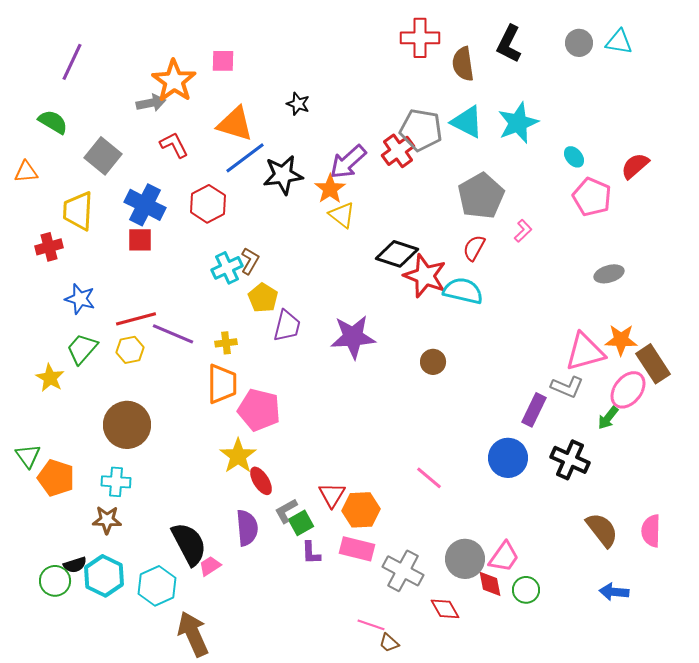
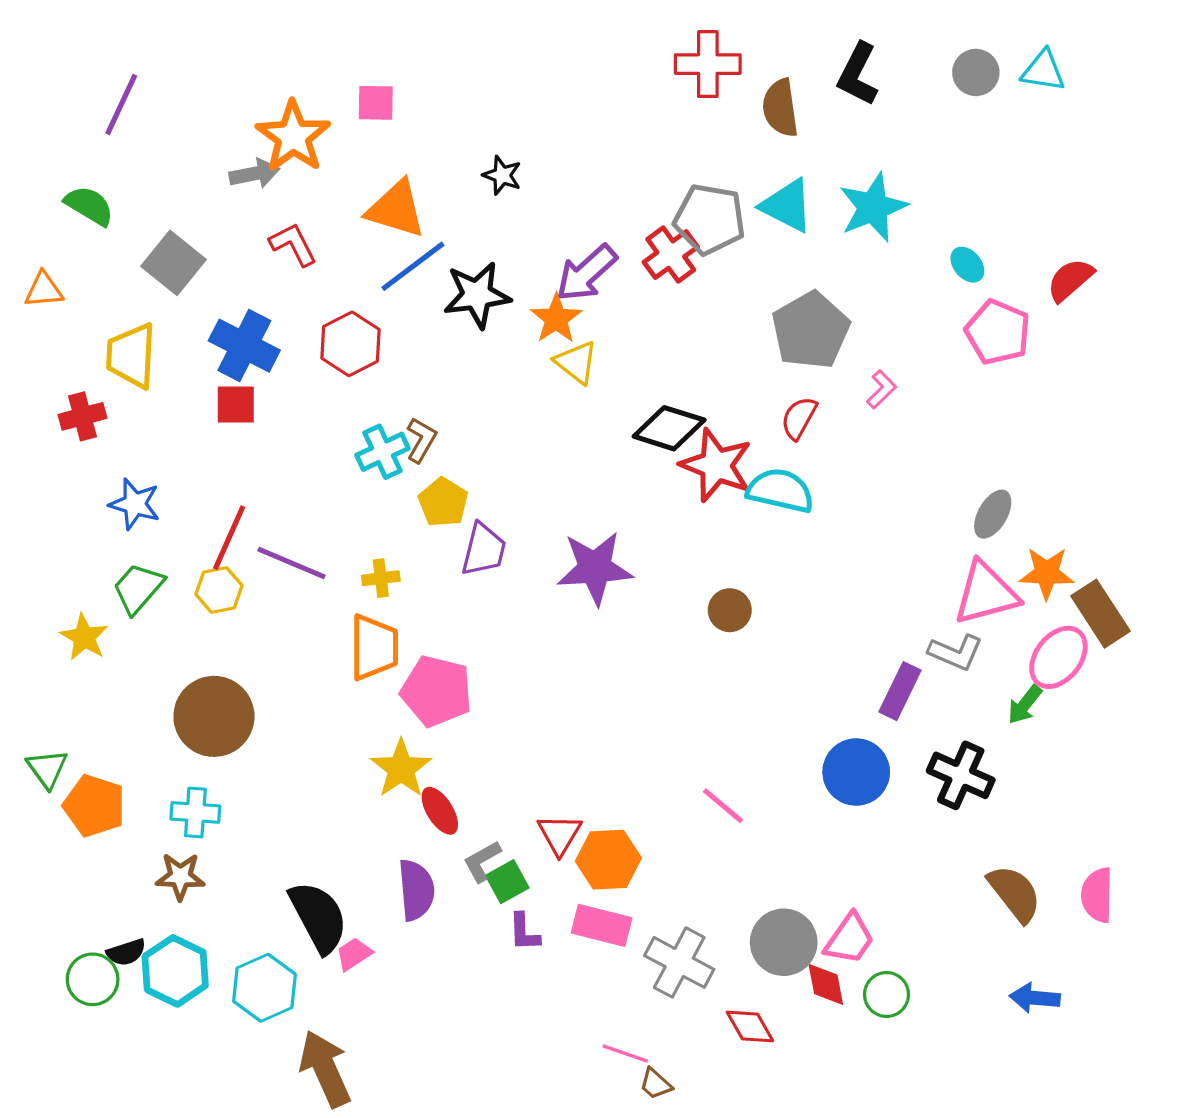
gray ellipse: (609, 274) -> (993, 514), moved, turned -44
red line: (136, 319) -> (229, 538), turned -51

